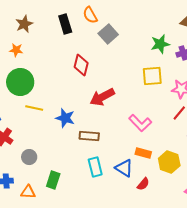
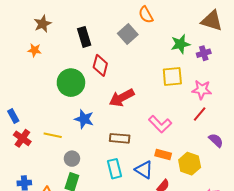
orange semicircle: (90, 15) -> (146, 15), moved
black rectangle: (65, 24) -> (84, 37), moved
green circle: (20, 82) -> (71, 83), moved
yellow line: (34, 108) -> (53, 135), moved
brown rectangle: (89, 136) -> (120, 138), moved
gray circle: (29, 157) -> (72, 159), moved

